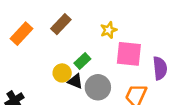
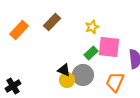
green rectangle: (82, 61) -> (91, 53), moved
yellow circle: (62, 73) -> (67, 80), moved

